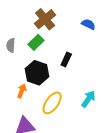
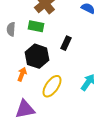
green rectangle: (36, 42) -> (36, 26), turned 56

